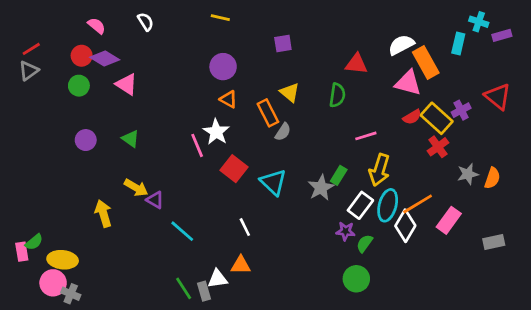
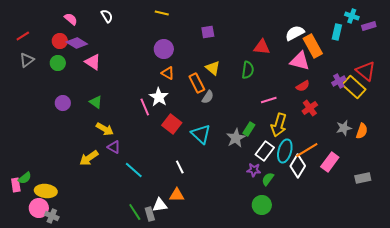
gray triangle: (29, 71) -> (27, 60), moved
yellow rectangle: (437, 118) -> (354, 87), moved
red cross: (438, 147) -> (310, 108), moved
yellow arrow: (136, 188) -> (105, 129), moved
yellow arrow: (103, 213) -> (89, 158), moved, turned -108

